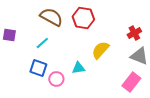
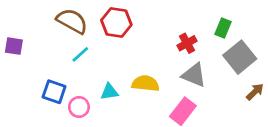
cyan line: (42, 43) -> (80, 54), moved
yellow semicircle: (100, 50) -> (145, 83), moved, turned 54

